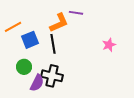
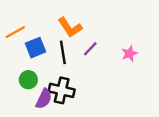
purple line: (76, 13) -> (90, 49), moved, turned -56
orange L-shape: (59, 23) -> (70, 27), turned 80

